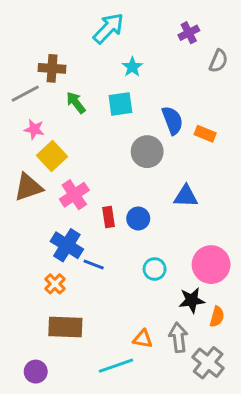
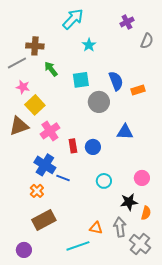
cyan square: (120, 104) -> (81, 80), moved
orange rectangle: (205, 134) -> (138, 90), turned -40
pink circle: (211, 265) -> (142, 178), size x0.6
brown rectangle: (65, 327) -> (44, 220), turned -30

